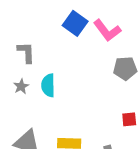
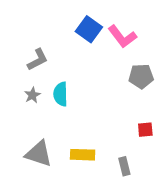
gray L-shape: (26, 52) -> (38, 60), turned 65

